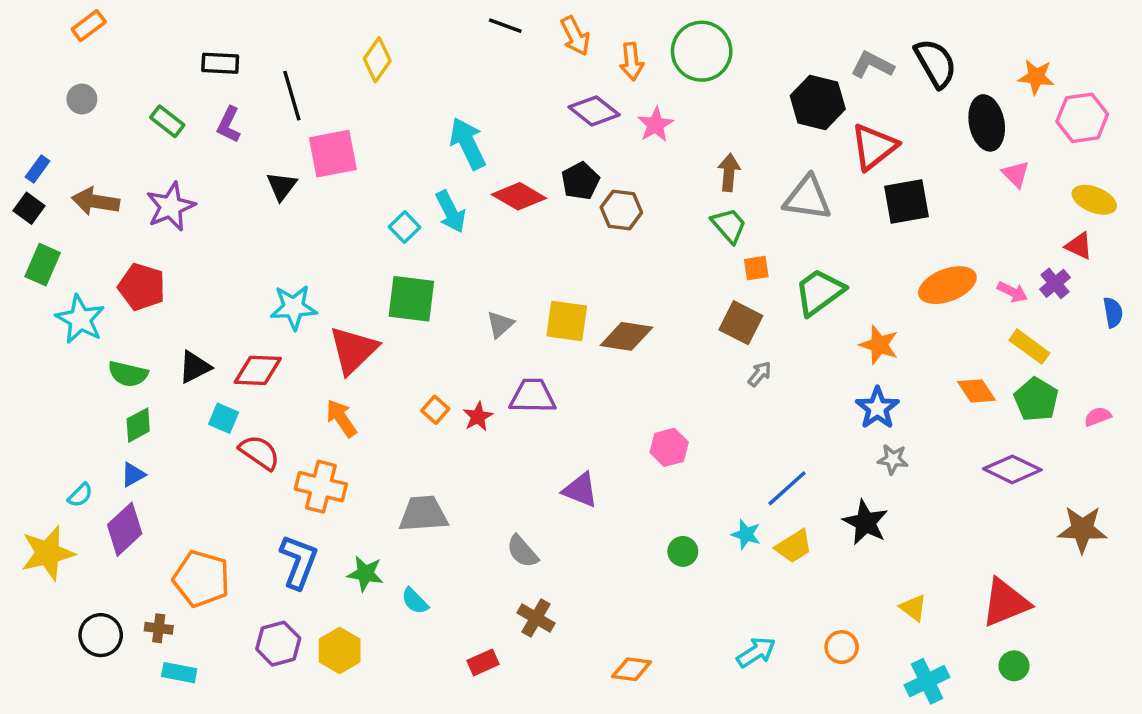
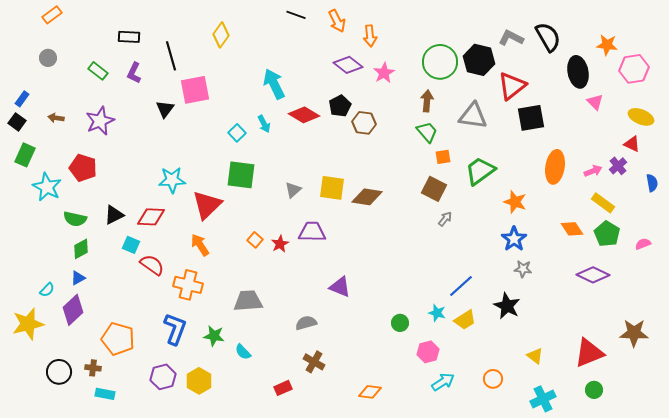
green circle: (702, 51) -> (440, 62), moved
brown arrow: (96, 201) -> (56, 118), size x0.6
cyan arrow: (451, 212) -> (264, 124), size x0.7
orange ellipse: (947, 285) -> (555, 167), turned -60
pink arrow: (1012, 292) -> (593, 171), turned -48
pink hexagon: (669, 447) -> (428, 352), moved
brown star: (1082, 529) -> (634, 333), moved
gray semicircle: (522, 551) -> (306, 323), turned 115

